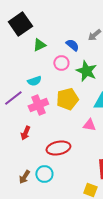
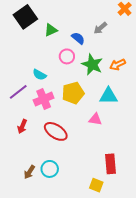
green triangle: (39, 45) -> (51, 30), moved
cyan semicircle: (34, 81) -> (40, 75), turned 48
red arrow: (25, 133) -> (22, 126), moved
red ellipse: (58, 148) -> (56, 131), moved, turned 45

